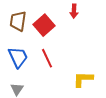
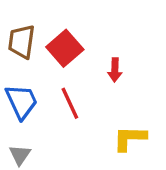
red arrow: (74, 11) -> (115, 70), moved

